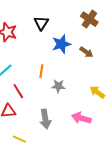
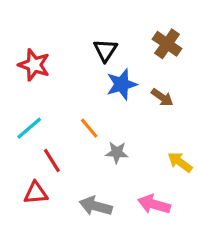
black triangle: (41, 23) -> (105, 50), moved
orange line: (41, 71) -> (89, 128), turned -48
gray arrow: (45, 119) -> (96, 206), turned 114

